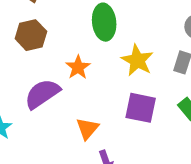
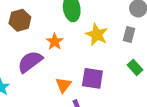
purple square: (141, 108) -> (92, 78), moved

